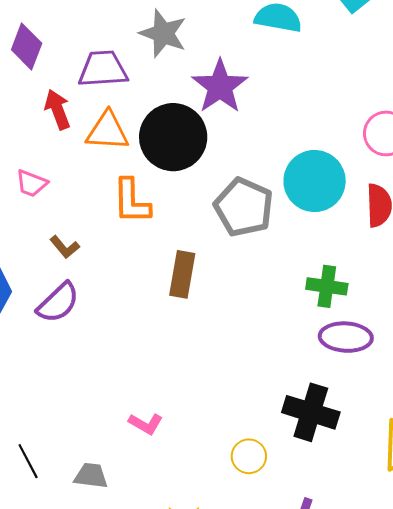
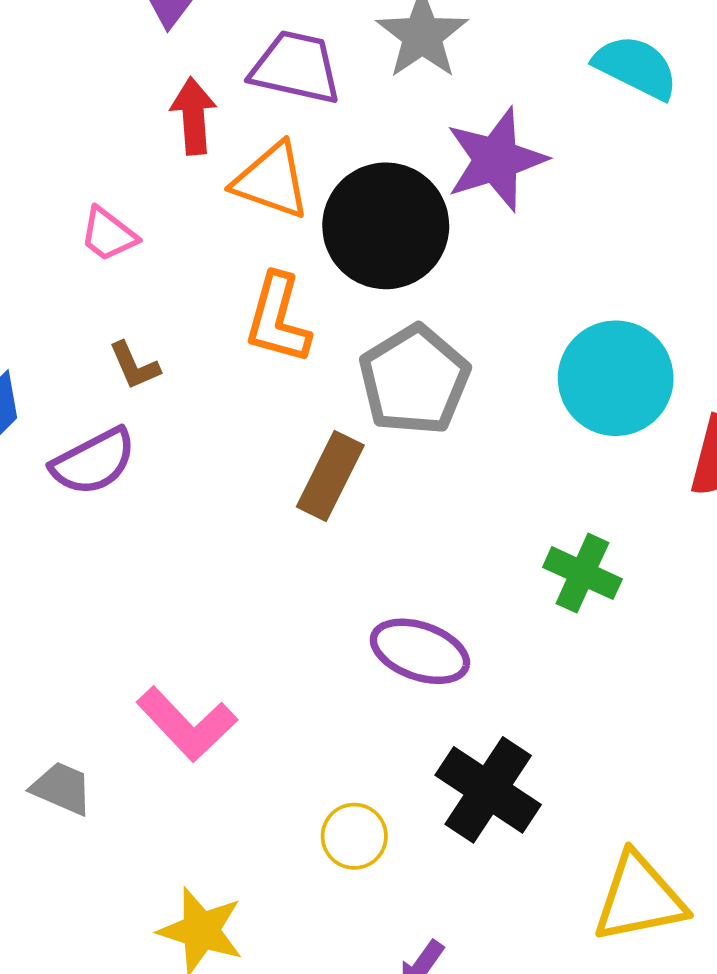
gray pentagon: (244, 207) -> (414, 380), moved
purple ellipse: (346, 337) -> (420, 651), moved
pink L-shape: (146, 424) -> (187, 724), size x1.6

